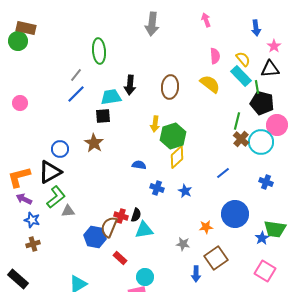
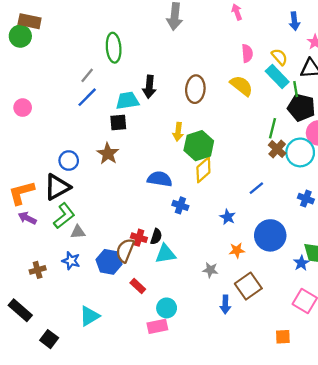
blue semicircle: (139, 165) -> (160, 179), size x1.5
blue star: (185, 191) -> (228, 217), moved
blue star: (32, 220) -> (71, 261), moved

